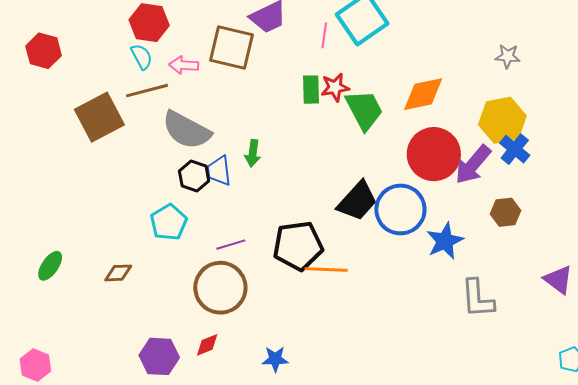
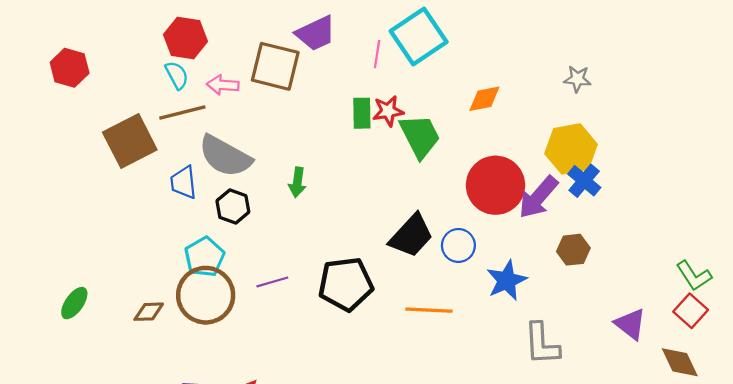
orange diamond: (423, 94) -> (484, 99), moved, size x0.7
blue trapezoid: (219, 171) -> (184, 182), moved
blue circle: (400, 209) -> (458, 245), size x0.6
orange line: (326, 269) -> (429, 310), moved
brown circle: (220, 288) -> (206, 295), moved

